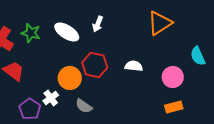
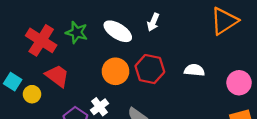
orange circle: (70, 78) -> (116, 71), moved

